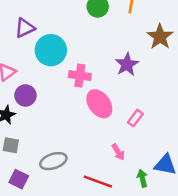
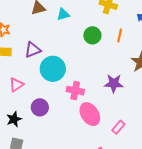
purple star: (127, 64) -> (114, 83), turned 30
purple circle: (25, 95) -> (40, 107), moved

